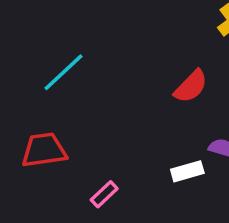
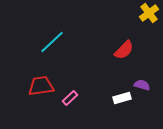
pink rectangle: (104, 194) -> (70, 98), moved

